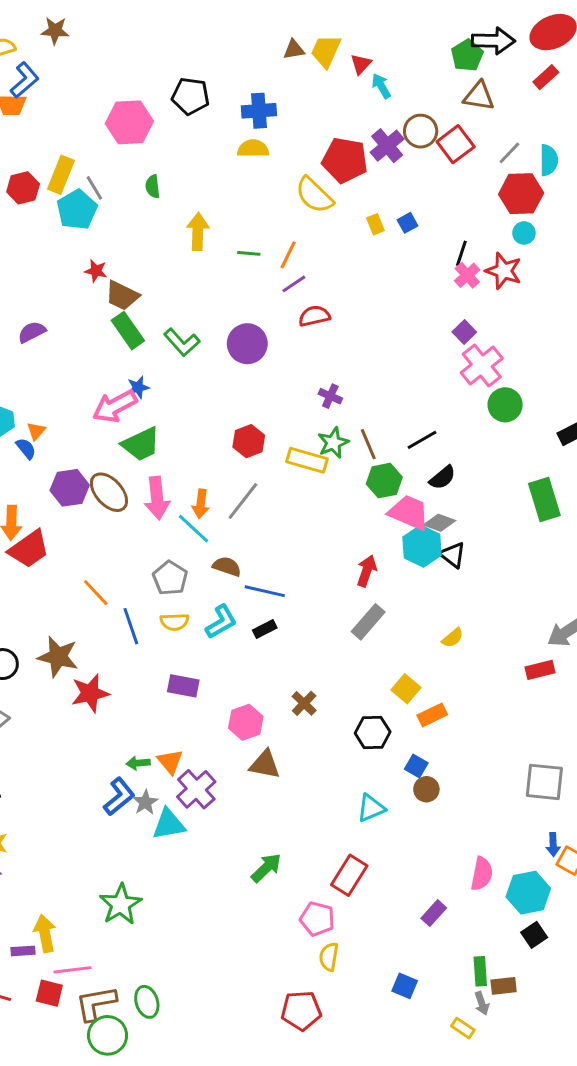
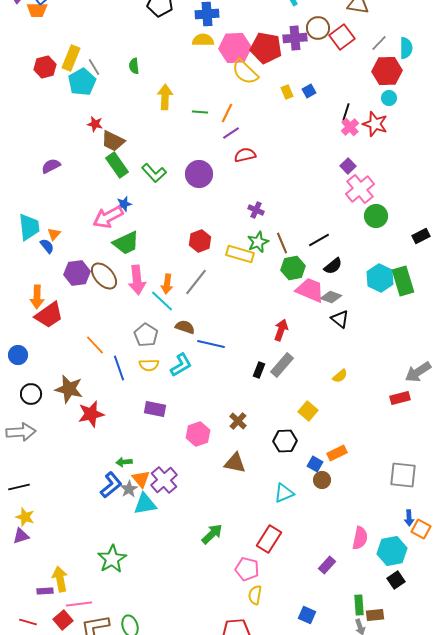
pink hexagon: (129, 122) -> (235, 48), moved
purple cross: (387, 146) -> (295, 38), turned 35
cyan hexagon: (422, 546) -> (380, 278), moved
black rectangle: (265, 629) -> (259, 370), moved, turned -42
orange rectangle: (432, 715) -> (337, 453), moved
orange triangle: (170, 762) -> (141, 479), moved
brown triangle: (265, 765) -> (235, 463), moved
red square: (49, 993) -> (63, 620), turned 36

